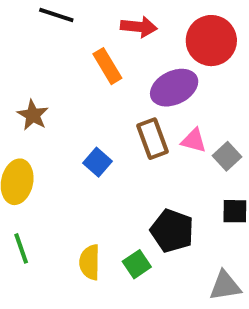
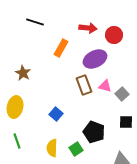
red arrow: (139, 27) -> (88, 28), moved
red circle: (211, 41) -> (114, 35), size x0.7
orange rectangle: (107, 66) -> (61, 48), turned 60
blue square: (98, 162) -> (56, 114), moved

